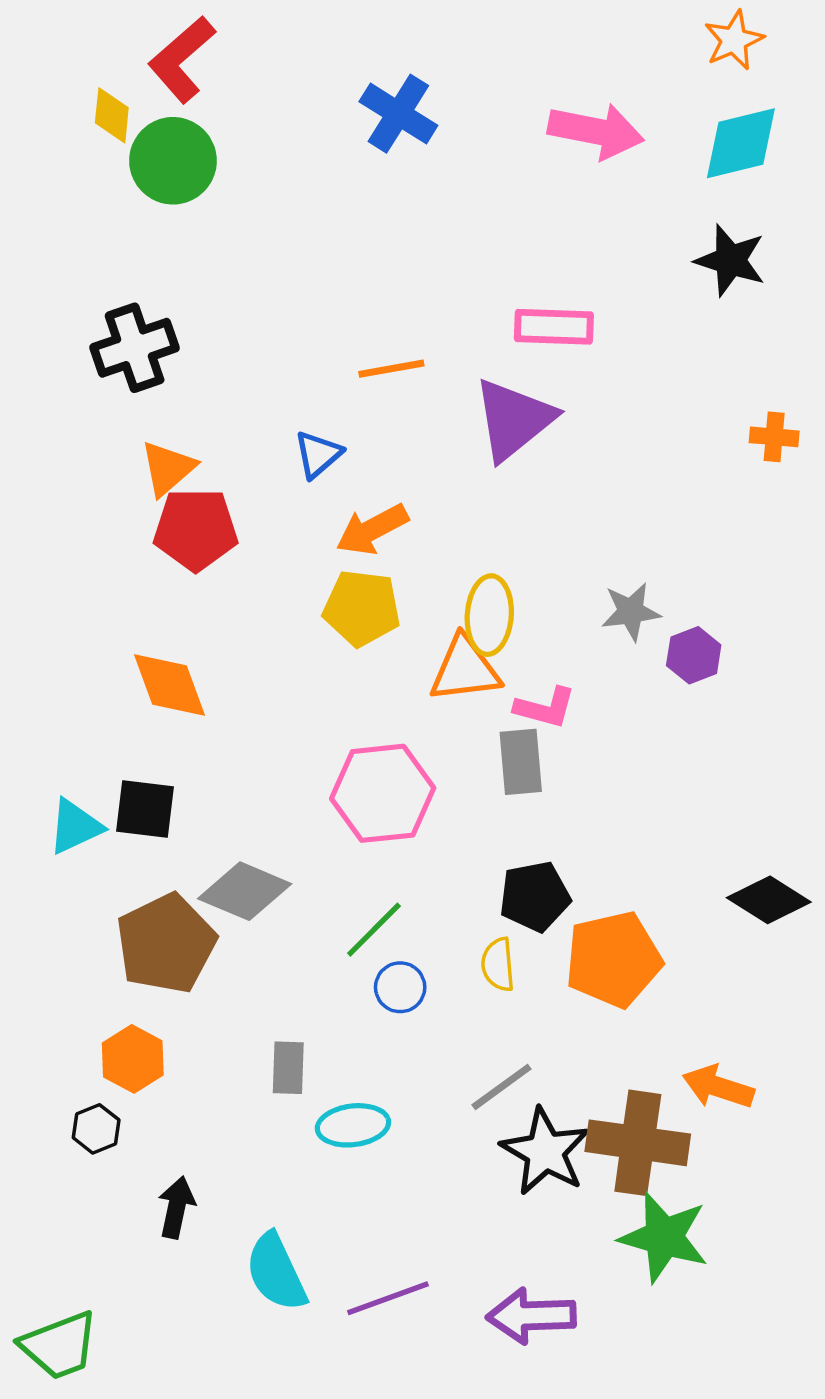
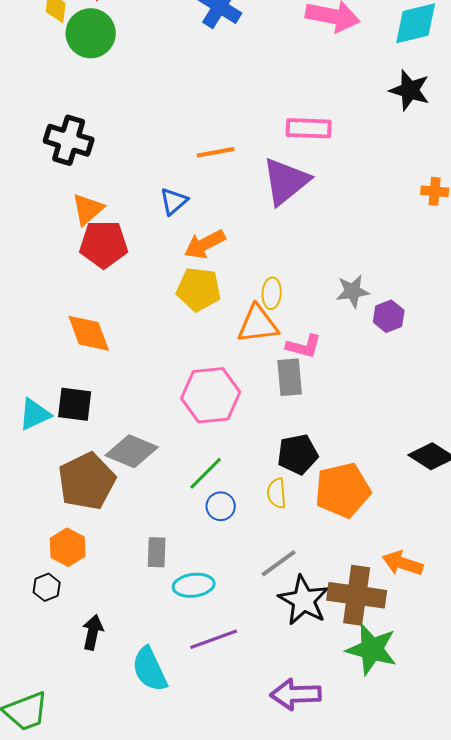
black cross: (135, 348) -> (69, 140), turned 36
yellow ellipse: (489, 615) -> (272, 293), size x0.7
purple line: (388, 1298) -> (214, 639), moved

